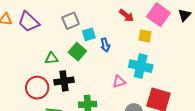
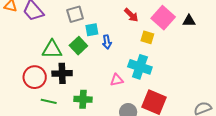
black triangle: (184, 15) -> (189, 21), turned 40
green triangle: (51, 58) -> (52, 49), size x1.5

